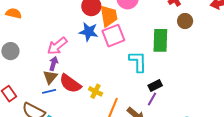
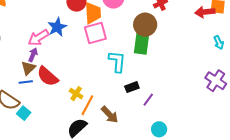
brown circle: (185, 21) -> (145, 25), moved, size x1.5
blue star: (89, 32) -> (57, 27), moved, turned 30
yellow cross: (95, 91) -> (76, 94), moved
purple line: (152, 99) -> (148, 100), moved

